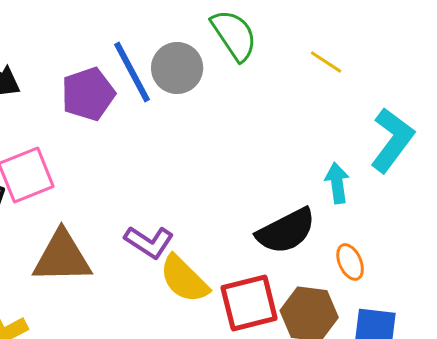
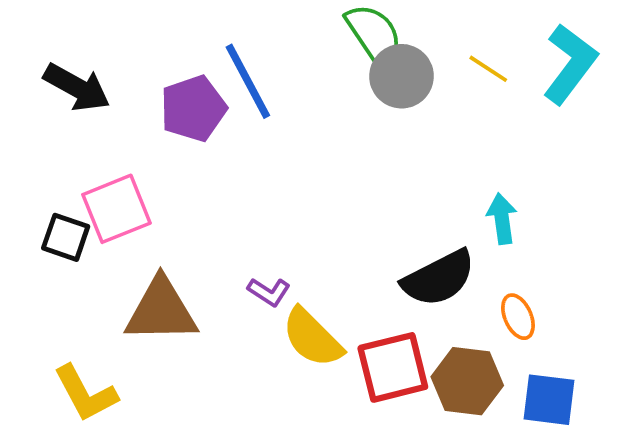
gray circle: (177, 68) -> (402, 76), moved
cyan L-shape: (392, 140) -> (570, 64), moved
purple L-shape: (149, 242) -> (269, 292), size x0.7

